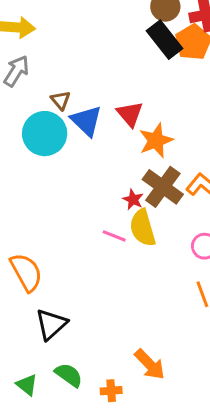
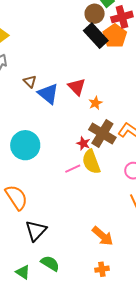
cyan circle: (45, 134) -> (25, 145), moved
orange star: (156, 140) -> (95, 103), size x0.6
pink line: (114, 236) -> (73, 169), turned -42
orange arrow: (150, 364) -> (103, 236), moved
orange cross: (111, 391) -> (102, 269), moved

